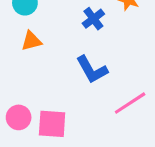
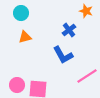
blue cross: (93, 19) -> (69, 30), moved

